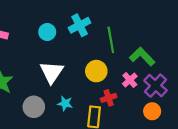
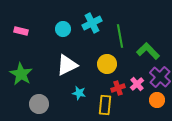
white triangle: (52, 72) -> (67, 65), turned 30
pink cross: (130, 80) -> (137, 84), moved
gray circle: (34, 107) -> (39, 104), moved

